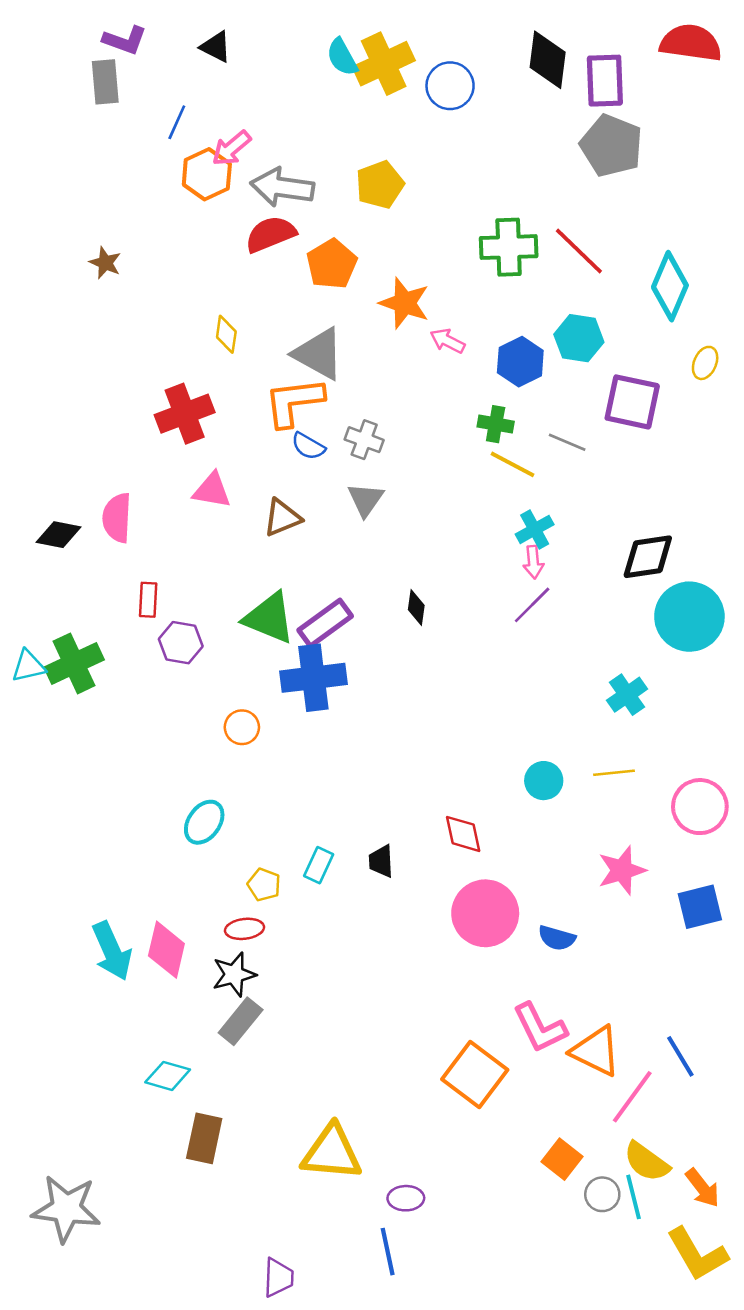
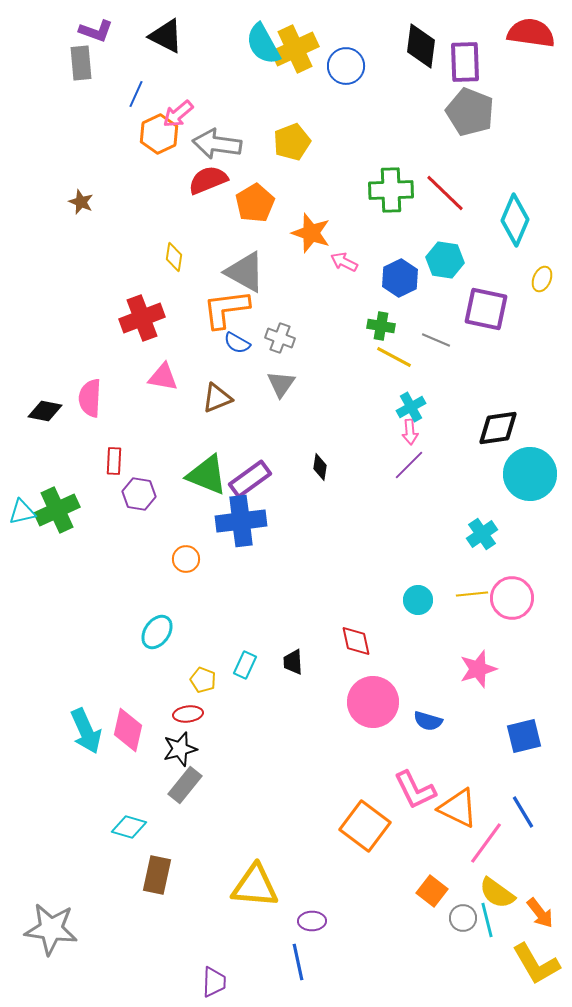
black triangle: (216, 47) -> (166, 36), size x1.4
cyan semicircle: (342, 57) -> (263, 44), size x1.4
pink circle: (700, 807) -> (512, 598), moved
blue square: (700, 907) -> (524, 736), moved

